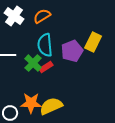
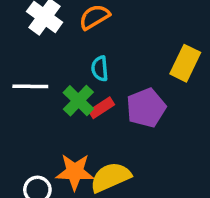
cyan semicircle: (45, 45) -> (100, 69), size x0.6
purple pentagon: (72, 51) -> (146, 108), moved

